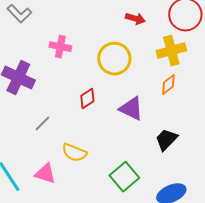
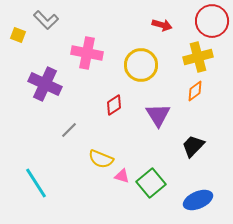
pink cross: (60, 47) -> (87, 53), size x1.4
purple triangle: (131, 109) -> (158, 115), turned 32
pink triangle: (45, 174) -> (122, 176), moved, size x0.7

